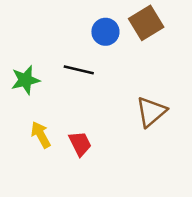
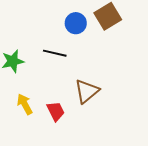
brown triangle: (151, 112) -> (87, 91), moved

